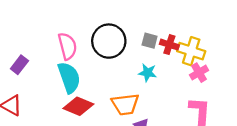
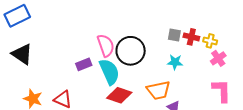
black circle: (109, 41) -> (131, 51), moved
yellow cross: (191, 51) -> (210, 41), size x0.6
purple rectangle: (19, 65) -> (84, 64), moved, turned 35

